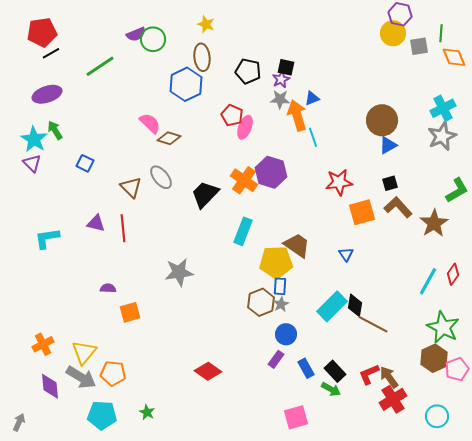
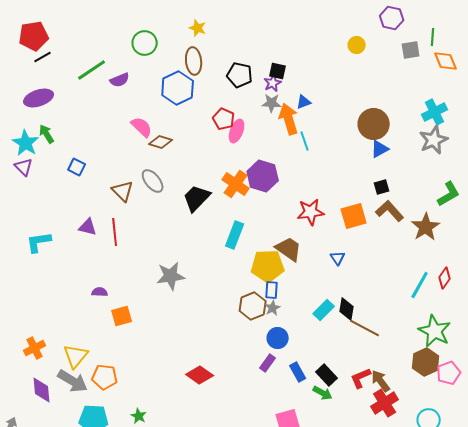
yellow circle: (393, 33) -> (357, 45), moved, size x0.7
purple semicircle: (136, 34) -> (120, 80), moved
red star: (339, 182) -> (311, 212), moved
cyan rectangle: (332, 306) -> (324, 310), size x0.7

